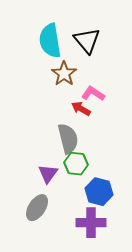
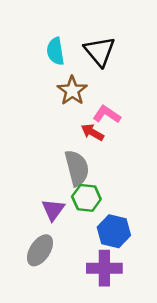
cyan semicircle: (50, 41) -> (55, 51), size x0.7

